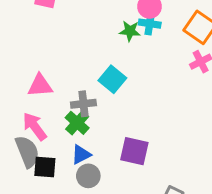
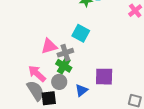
pink triangle: (40, 86) -> (49, 46), moved
blue triangle: (81, 155) -> (81, 90), moved
gray circle: (88, 176) -> (59, 82), moved

